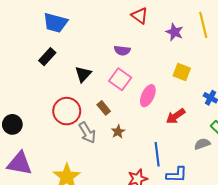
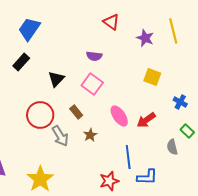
blue trapezoid: (55, 23) -> (29, 29), turned 110
pink ellipse: (148, 96) -> (119, 116), moved, turned -60
gray semicircle: (202, 144) -> (172, 147), turned -84

